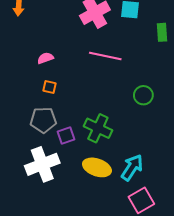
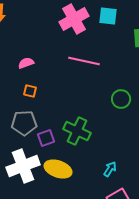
yellow ellipse: (97, 167) -> (58, 169), moved
cyan arrow: (132, 167) -> (110, 169), size x0.6

